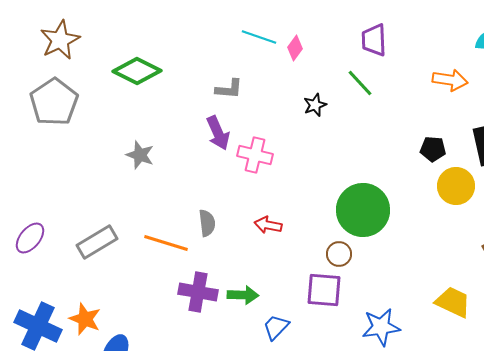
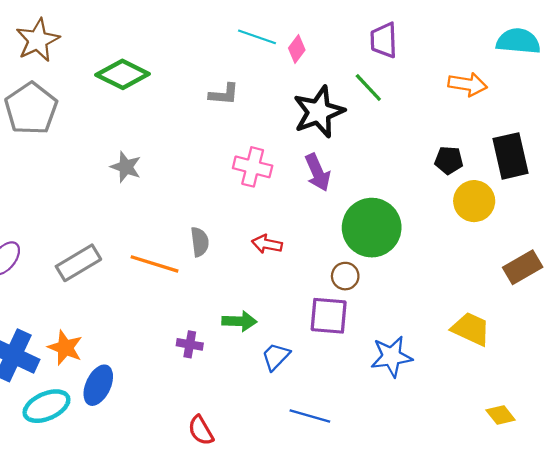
black star: (315, 105) -> (319, 112), size x2.0
purple arrow: (218, 133) -> (318, 172), moved
purple cross: (198, 292) -> (190, 344), moved, size x0.6

